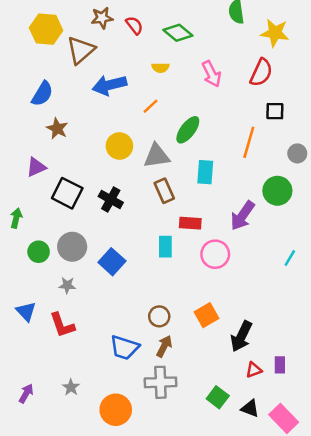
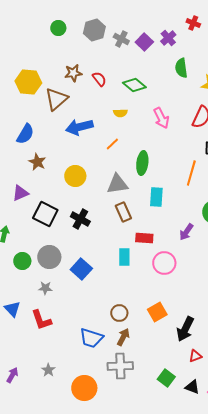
green ellipse: (188, 130) -> (142, 163), turned -30
yellow circle: (119, 146) -> (75, 176), moved
purple arrow: (243, 216) -> (186, 232), size x0.7

